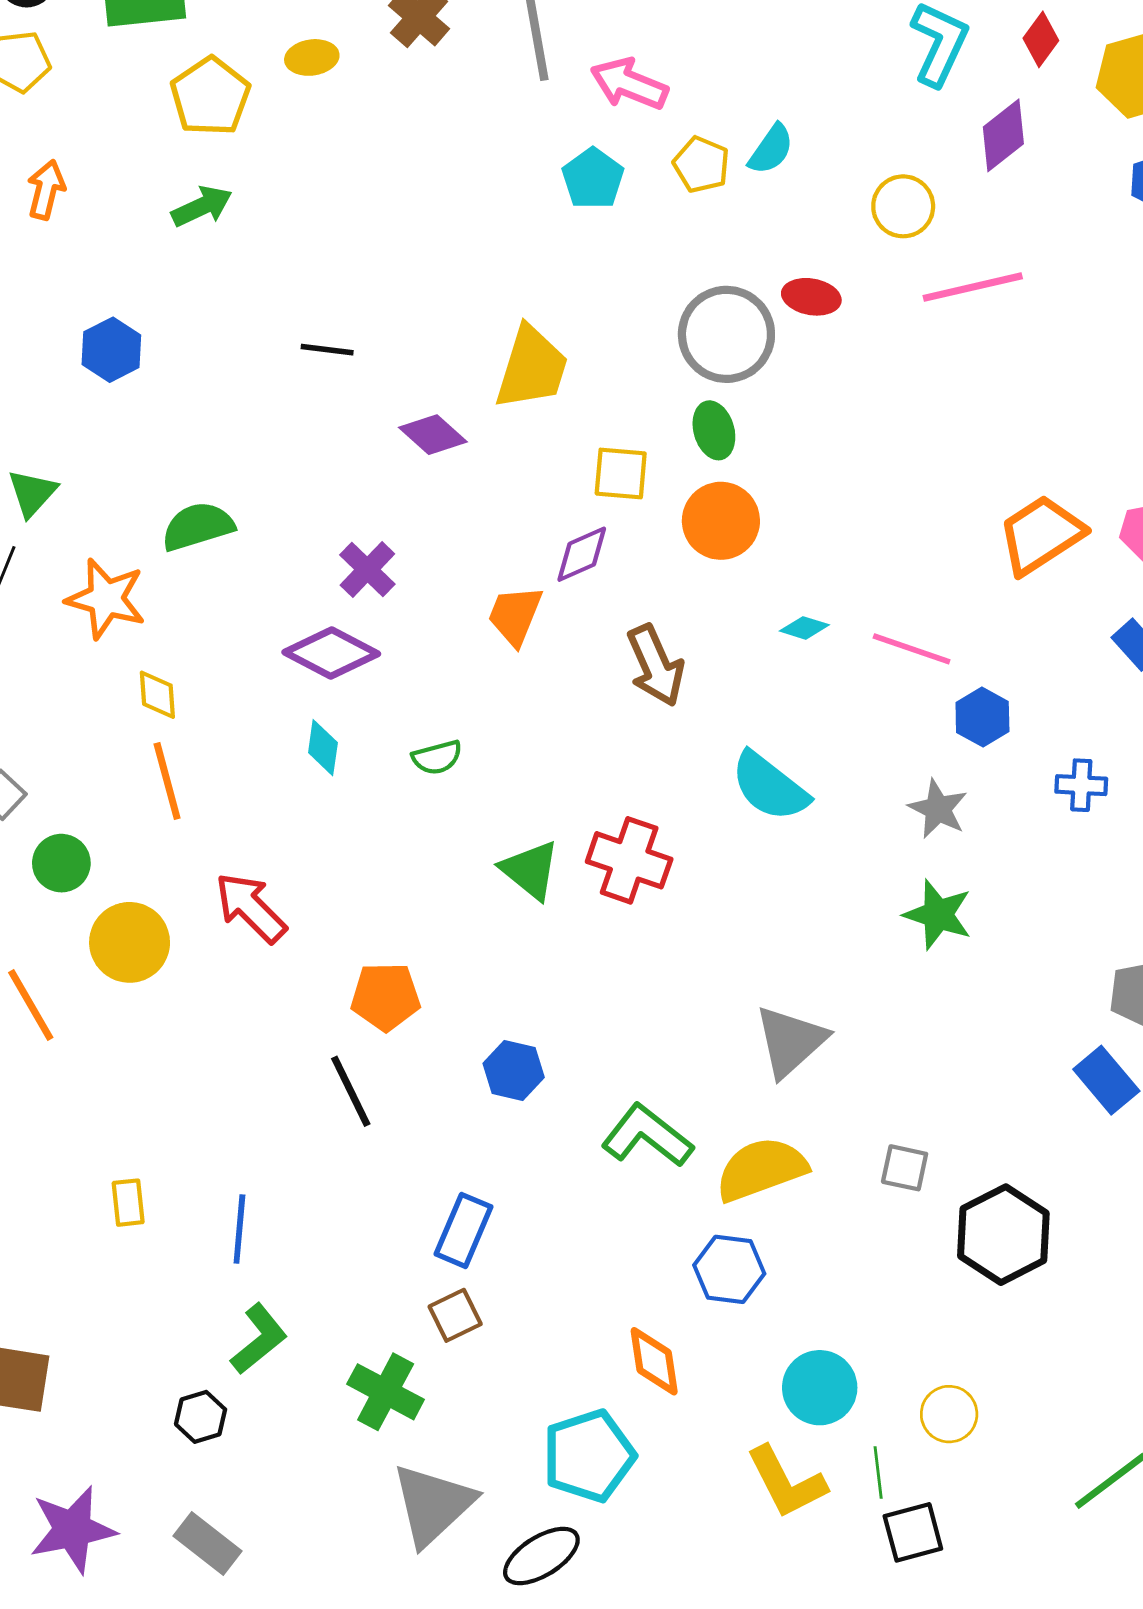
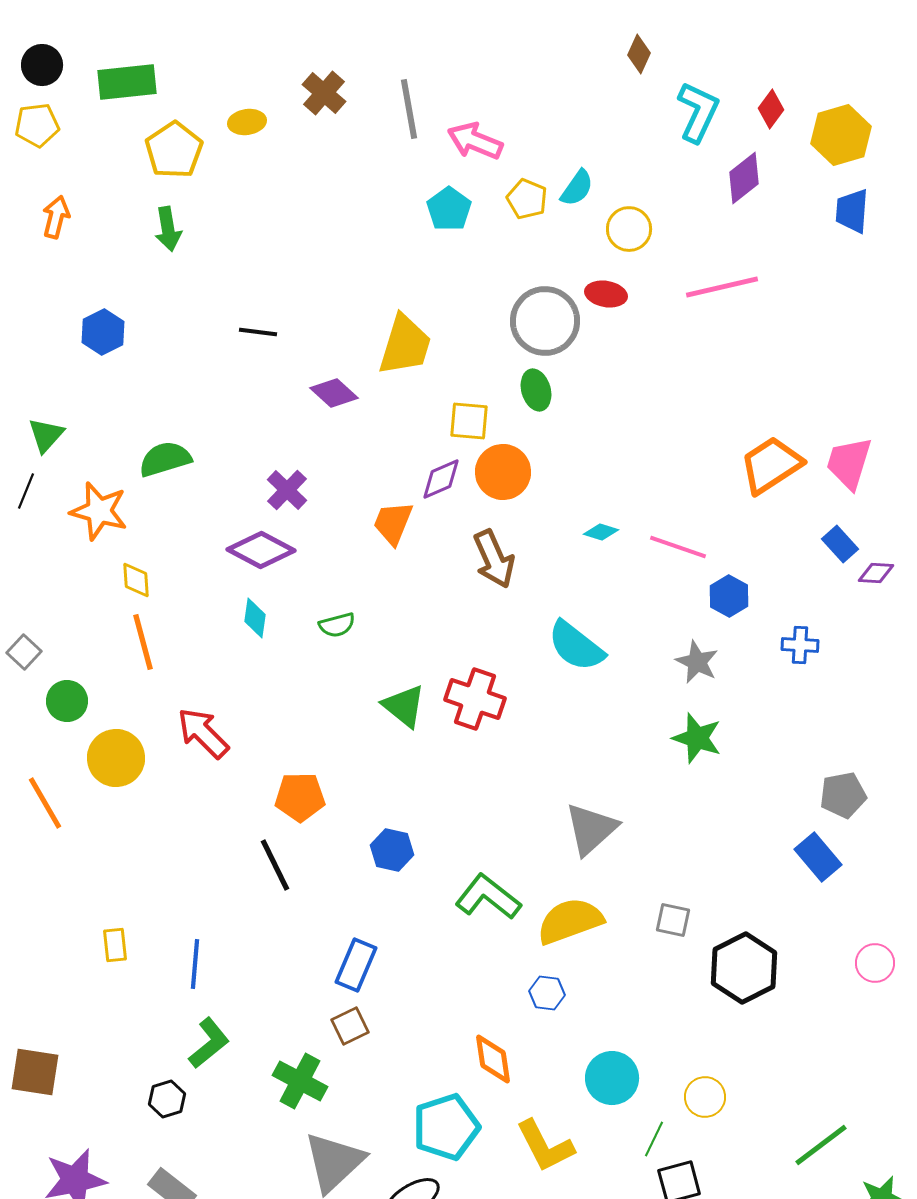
green arrow: (202, 206) -> (168, 229), turned 105
yellow circle: (903, 206) -> (629, 229), moved
orange circle: (721, 521) -> (503, 472), moved
blue hexagon: (729, 1269) -> (547, 993), size x0.7
green line: (878, 1473) -> (654, 1139), turned 33
yellow L-shape: (786, 1482) -> (545, 1146), moved

